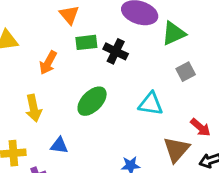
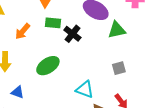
gray square: (186, 72) -> (119, 68), moved
cyan triangle: (151, 104) -> (85, 89), moved

